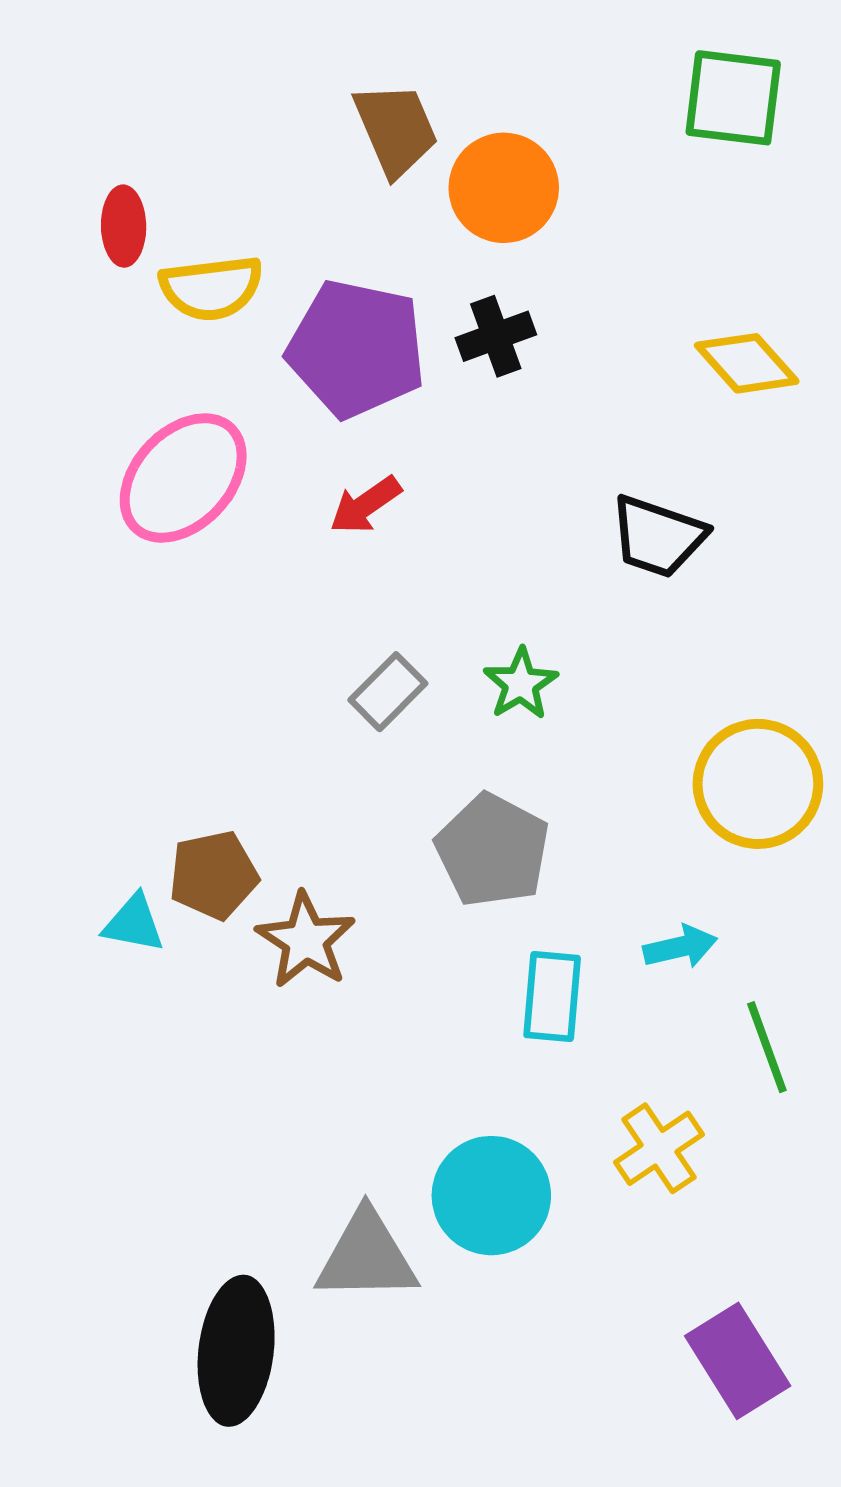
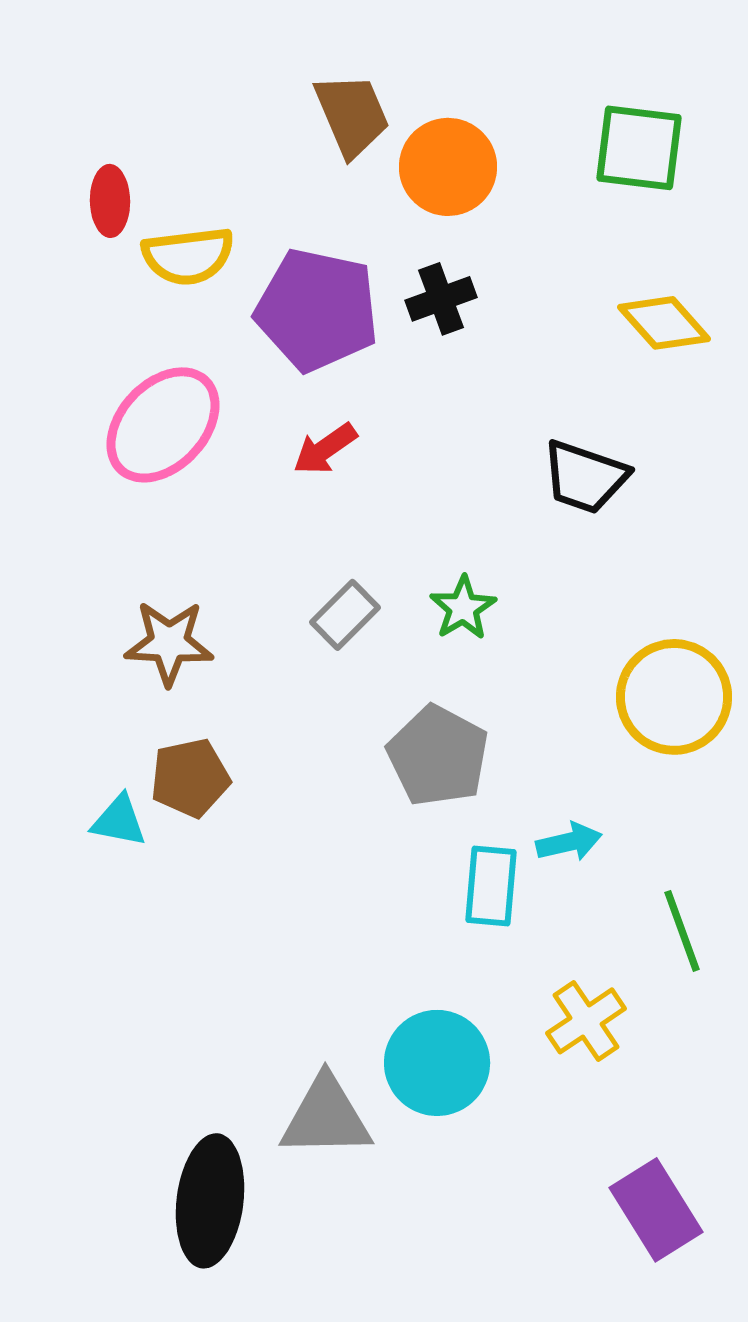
green square: (733, 98) -> (639, 148), moved
brown star: (306, 940) -> (169, 643), moved, turned -30
cyan arrow: (680, 947) -> (569, 842), moved

